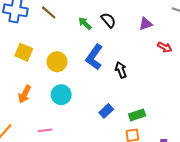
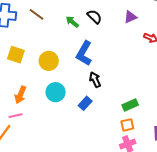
black arrow: (121, 70) -> (95, 80), moved
blue rectangle: (106, 111) -> (85, 103), moved
pink line: (45, 130) -> (16, 116), moved

